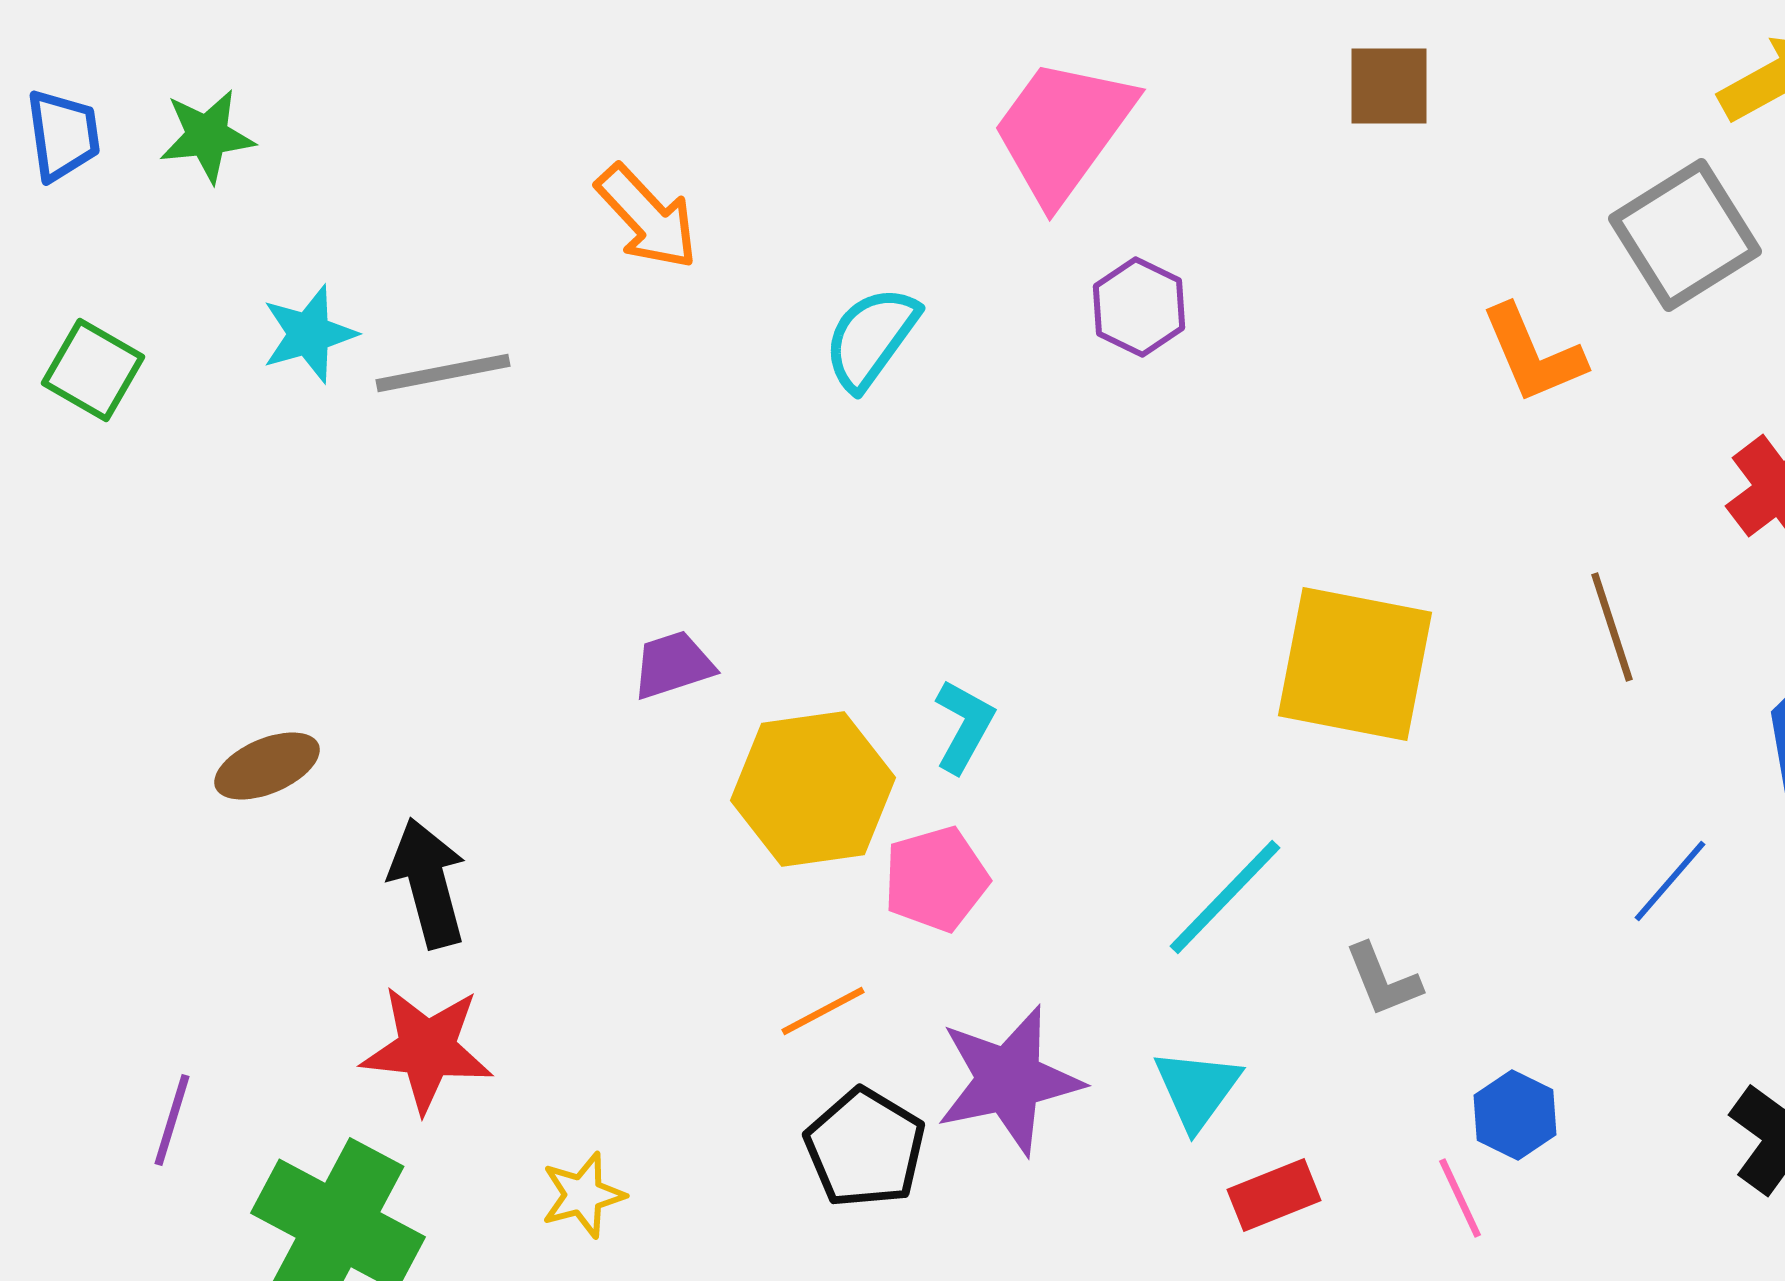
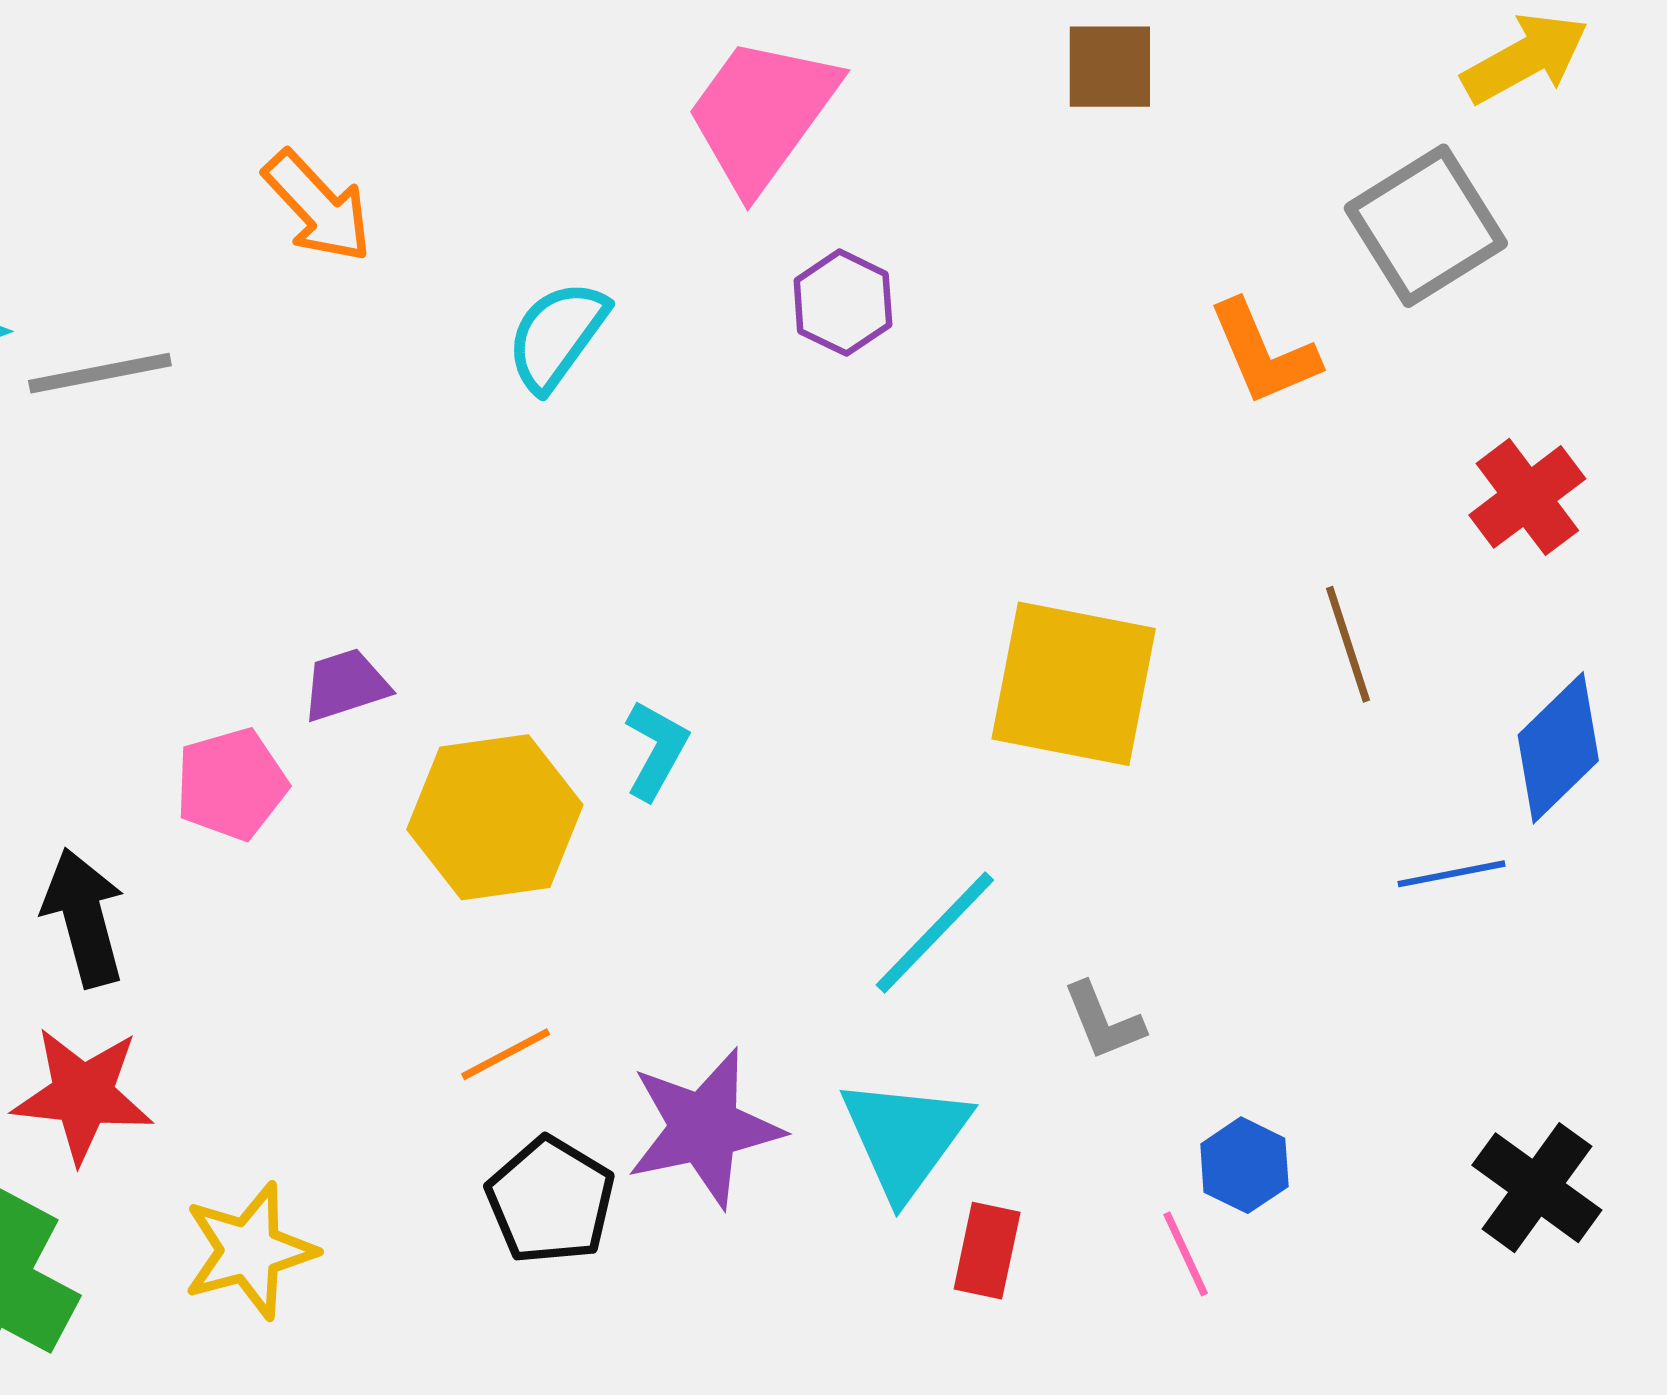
pink pentagon: (936, 879) -> (231, 784), moved
blue line: (1670, 881) -> (1452, 874), moved, turned 38
cyan triangle: (1197, 1089) -> (905, 1137), size x1.4
yellow star: (583, 1195) -> (249, 1251), size x1.5
red rectangle: (1274, 1195) -> (987, 1251), turned -56

